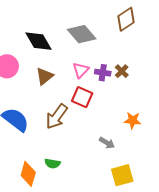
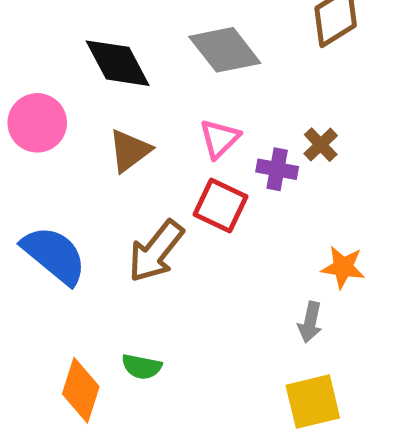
purple cross: (103, 73) -> (277, 169), moved
gray arrow: (107, 143) -> (310, 322), moved, turned 70

